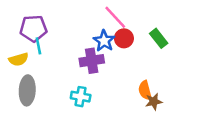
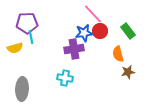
blue star: (104, 41) -> (84, 33), turned 30
gray ellipse: (27, 90) -> (22, 89), moved
orange semicircle: (145, 90) -> (118, 54), moved
brown star: (154, 102) -> (128, 72), moved

